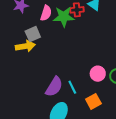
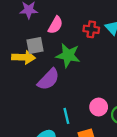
green star: (64, 17) -> (68, 55), moved
purple semicircle: (54, 87) -> (48, 79), moved

